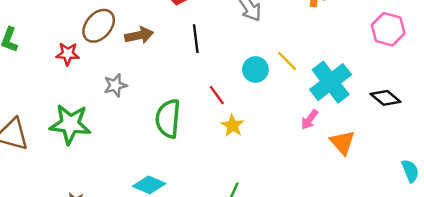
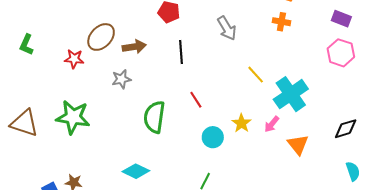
cyan circle: (255, 69) -> (213, 137), moved
gray star: (115, 85) -> (121, 79), moved
black diamond: (385, 98) -> (346, 129), moved, turned -60
yellow star: (232, 126) -> (241, 123), moved

